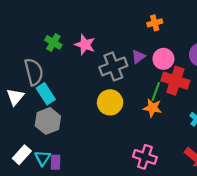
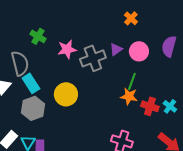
orange cross: (155, 23) -> (131, 18), turned -32
pink star: (85, 45) -> (67, 49), moved, turned -30
red cross: (175, 81) -> (150, 106), moved, size x0.7
yellow circle: (110, 102) -> (66, 94), moved

